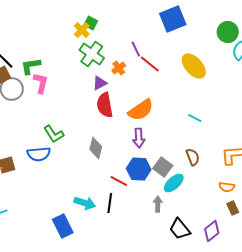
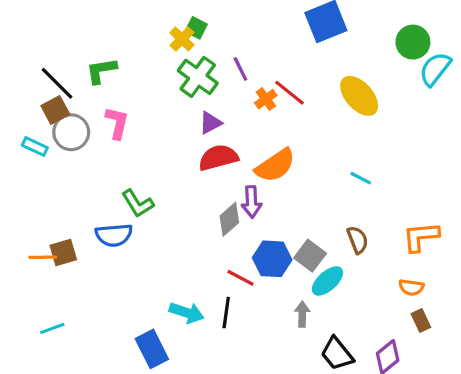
purple line: (136, 49) -> (240, 69), moved
green L-shape: (31, 66) -> (101, 71), moved
orange cross: (119, 68) -> (266, 99), moved
red semicircle: (105, 105) -> (218, 158), turned 85
purple arrow: (139, 138) -> (252, 202), moved
gray diamond: (96, 148) -> (229, 219), moved, turned 35

